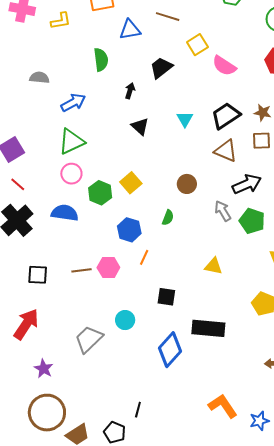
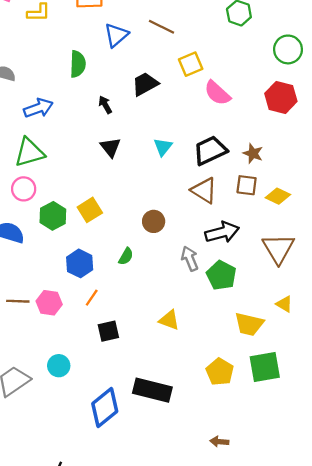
blue triangle: (130, 30) -> (116, 35), turned -40
black arrow: (130, 91) -> (105, 105), turned -56
black square: (166, 297) -> (108, 331), moved, turned -30

